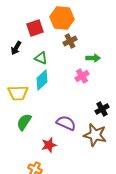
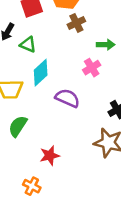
green triangle: (41, 58) -> (28, 45), moved
purple semicircle: (66, 123) -> (67, 98), moved

